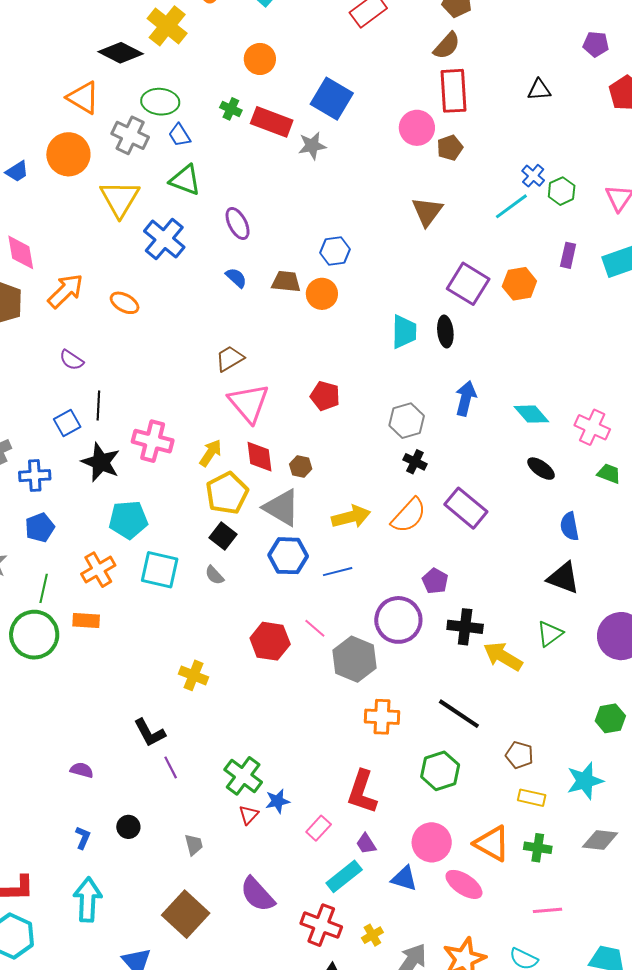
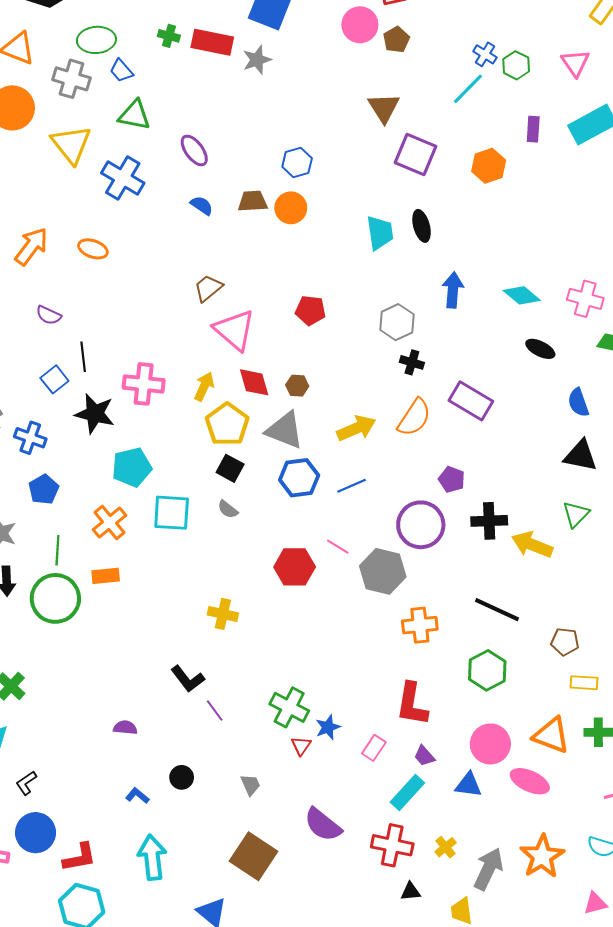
purple square: (468, 284) -> (415, 155), moved
blue cross: (35, 476) -> (30, 438), turned 32
blue L-shape: (83, 838) -> (137, 796), turned -65

